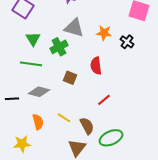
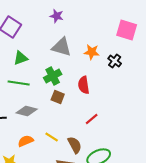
green triangle: (33, 39) -> (21, 58), turned 42
green cross: (59, 47) -> (53, 76), moved
orange semicircle: (38, 122) -> (26, 141), turned -98

